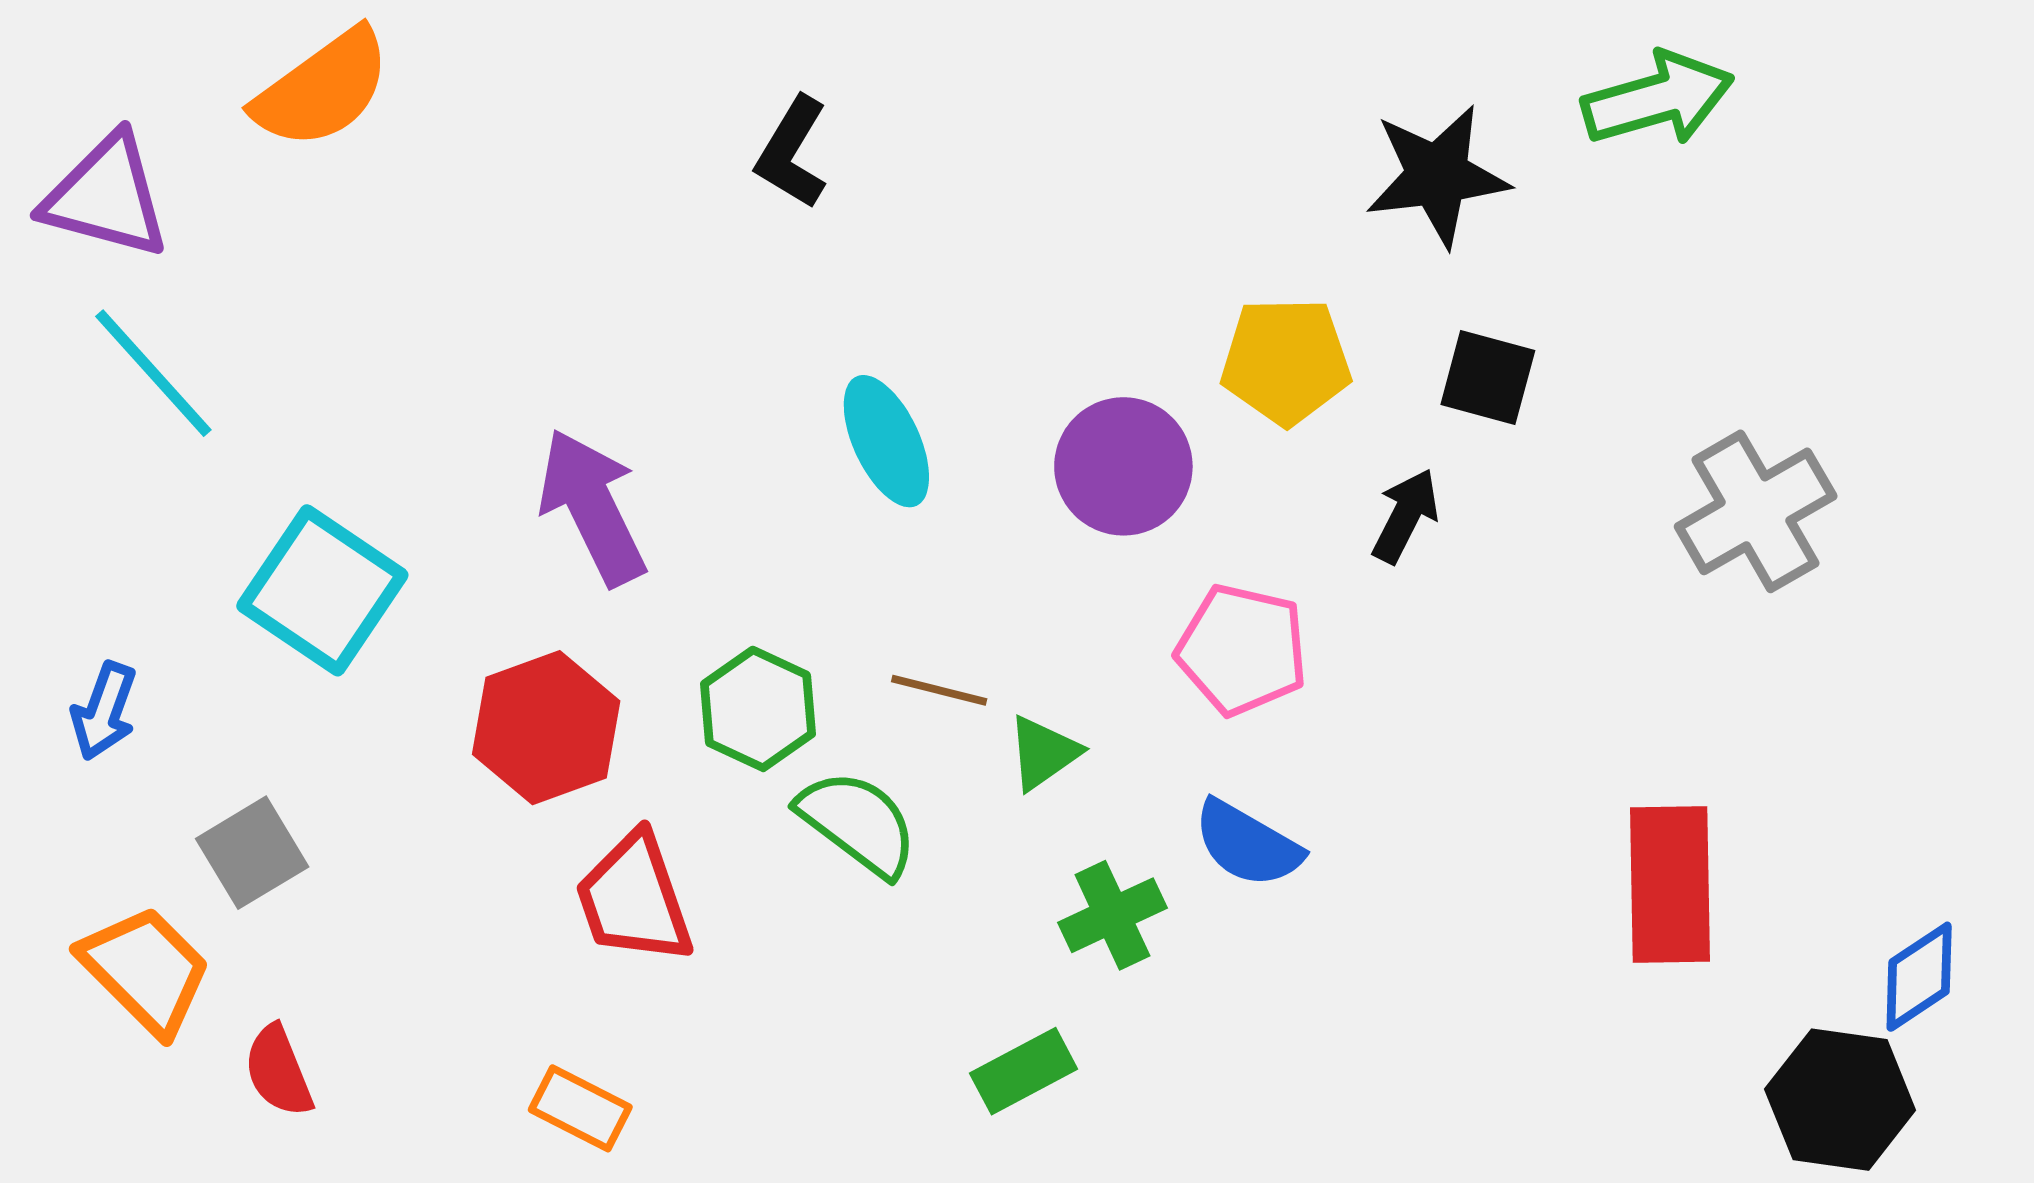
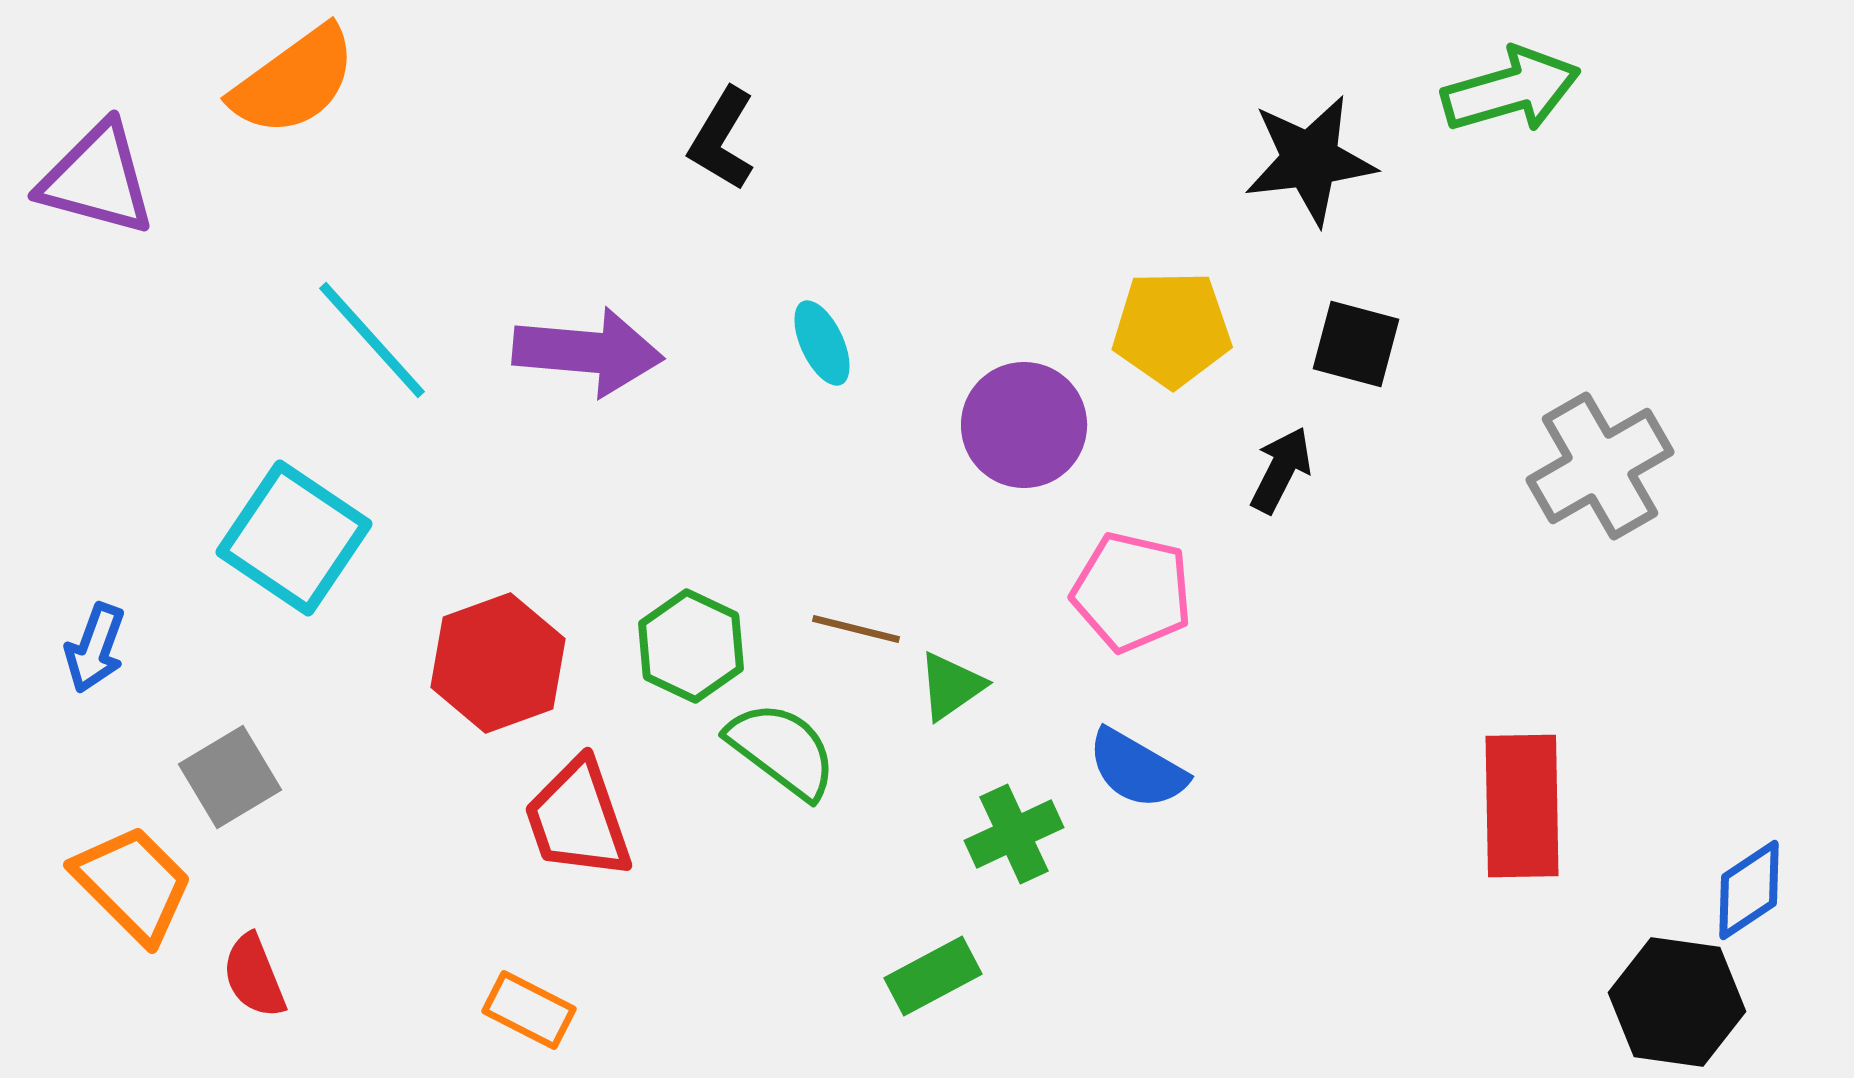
cyan line: (153, 373) -> (372, 340), moved
cyan ellipse: (886, 441) -> (822, 343), moved, size x0.7
purple arrow: (592, 507) -> (588, 352), moved, turned 121

